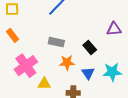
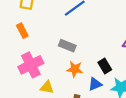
black rectangle: (90, 47) -> (105, 66), moved
blue triangle: (88, 73) -> (95, 84), turned 32

